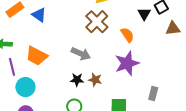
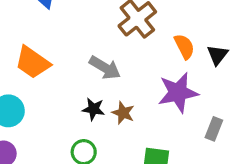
black triangle: (144, 14) -> (217, 55), moved
gray rectangle: (153, 93) -> (214, 129), moved

